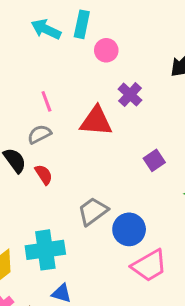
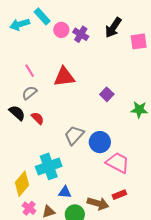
cyan rectangle: (82, 24) -> (42, 16), turned -42
cyan arrow: (46, 29) -> (20, 24), turned -30
purple cross: (130, 95) -> (81, 34), moved
pink trapezoid: (149, 266) -> (118, 163), turned -110

